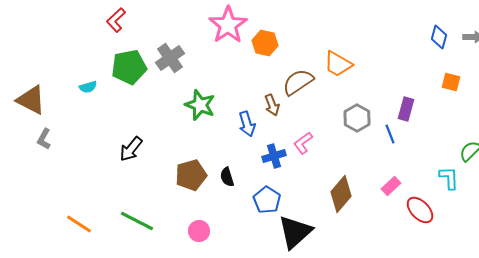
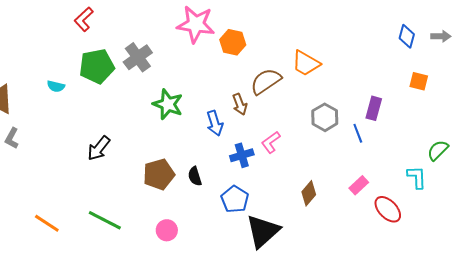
pink star: (228, 25) -> (196, 24), turned -30
cyan semicircle: (88, 87) -> (56, 86), turned 30
brown diamond: (341, 194) -> (309, 193), size x0.7

